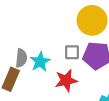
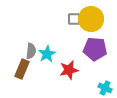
gray square: (72, 52) -> (74, 19), moved

